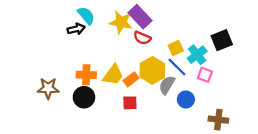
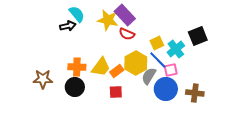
pink square: (205, 75) -> (171, 70), moved, turned -32
blue circle: (186, 99) -> (166, 89), size x1.5
brown cross: (218, 120) -> (195, 93), moved

